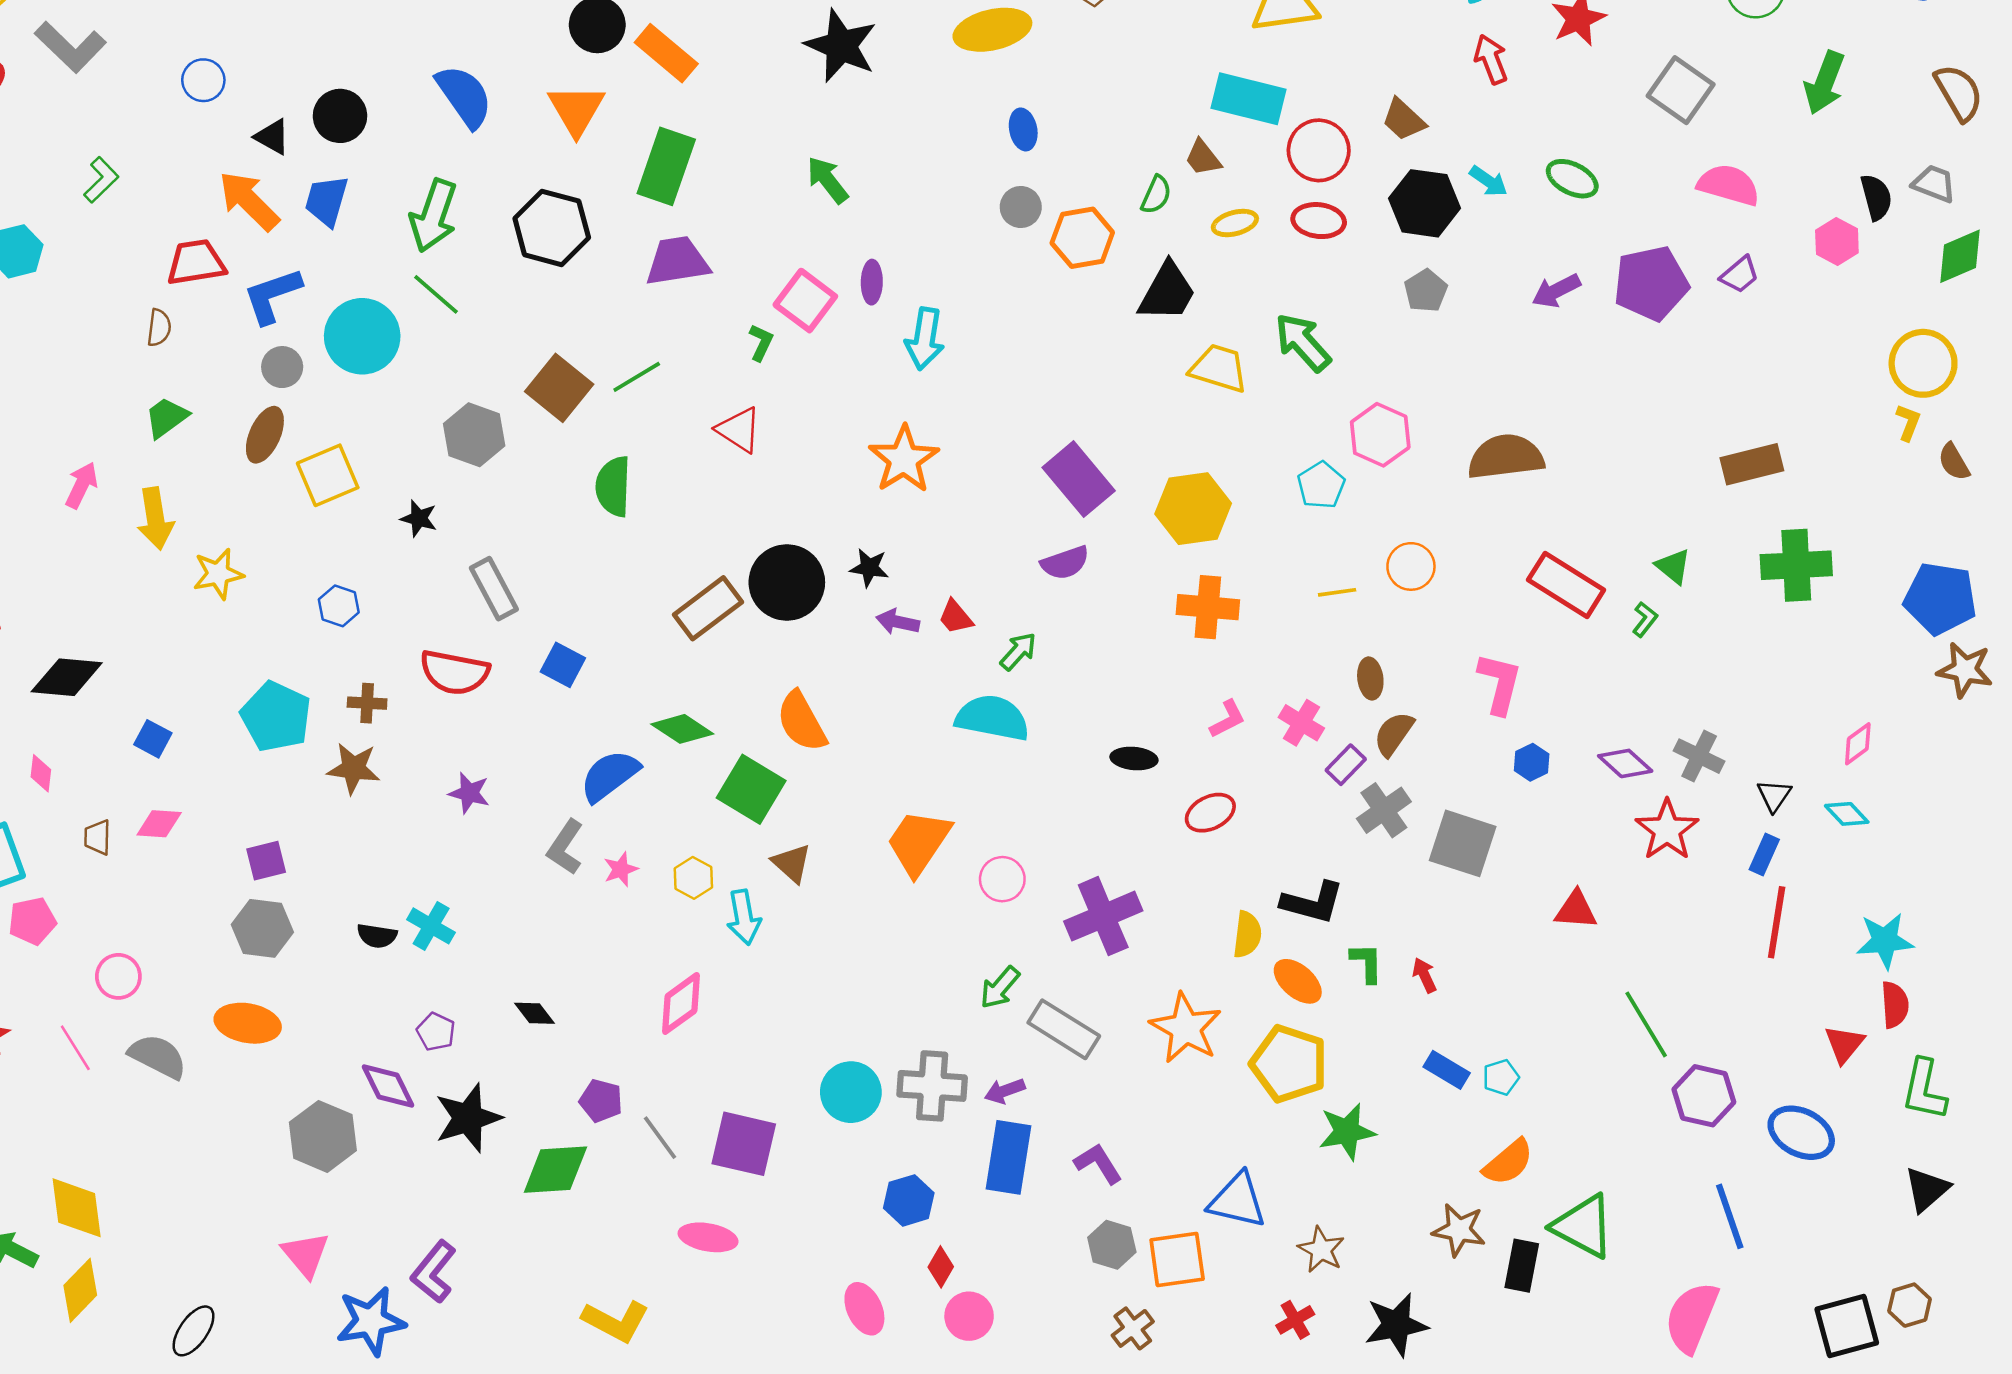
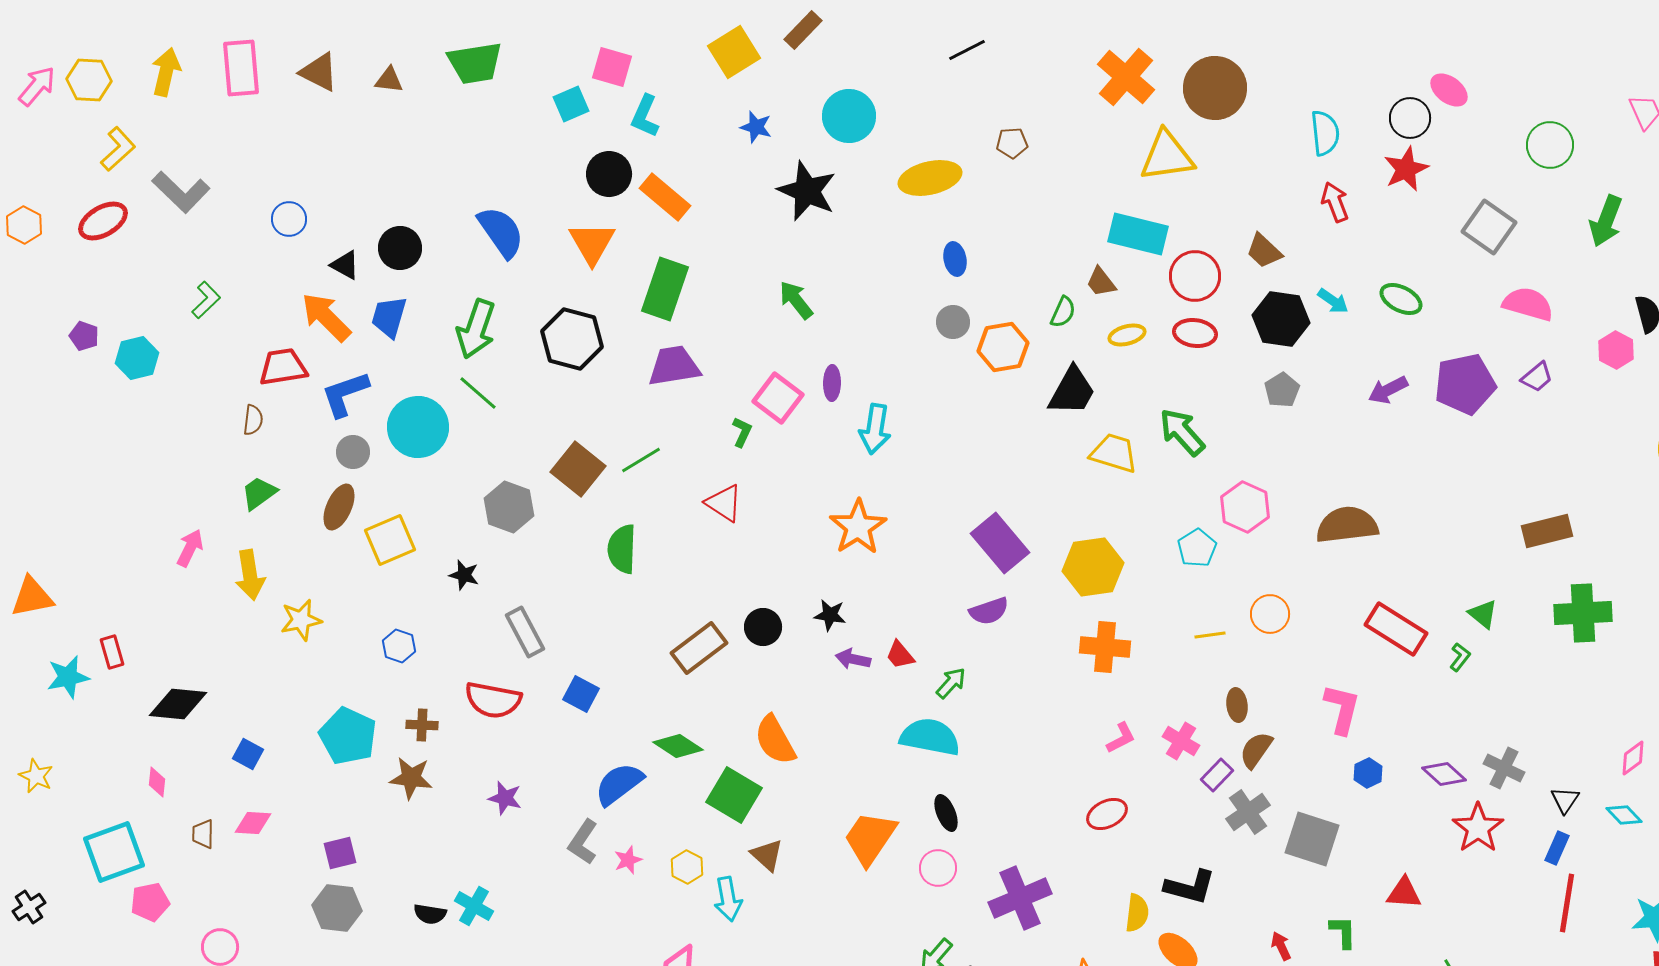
black circle: (787, 582) -> (763, 627), size x0.6
black ellipse: (1134, 758) -> (946, 813), moved, turned 63
green L-shape: (1367, 963) -> (1343, 932), moved

